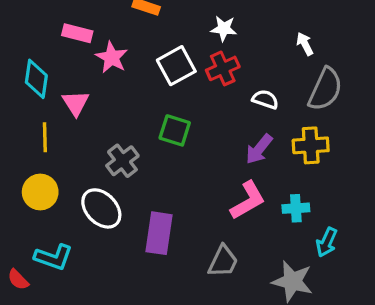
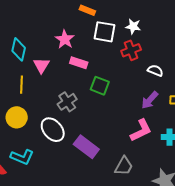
pink rectangle: (77, 33) -> (79, 63), moved
white square: (176, 66) -> (105, 32), moved, turned 35
purple rectangle: (159, 233) -> (86, 147), turned -65

